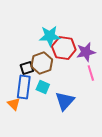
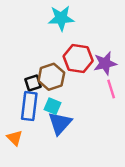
cyan star: (50, 36) -> (61, 18), moved
blue triangle: (65, 101) -> (60, 123), moved
orange triangle: (14, 104) -> (15, 138), moved

